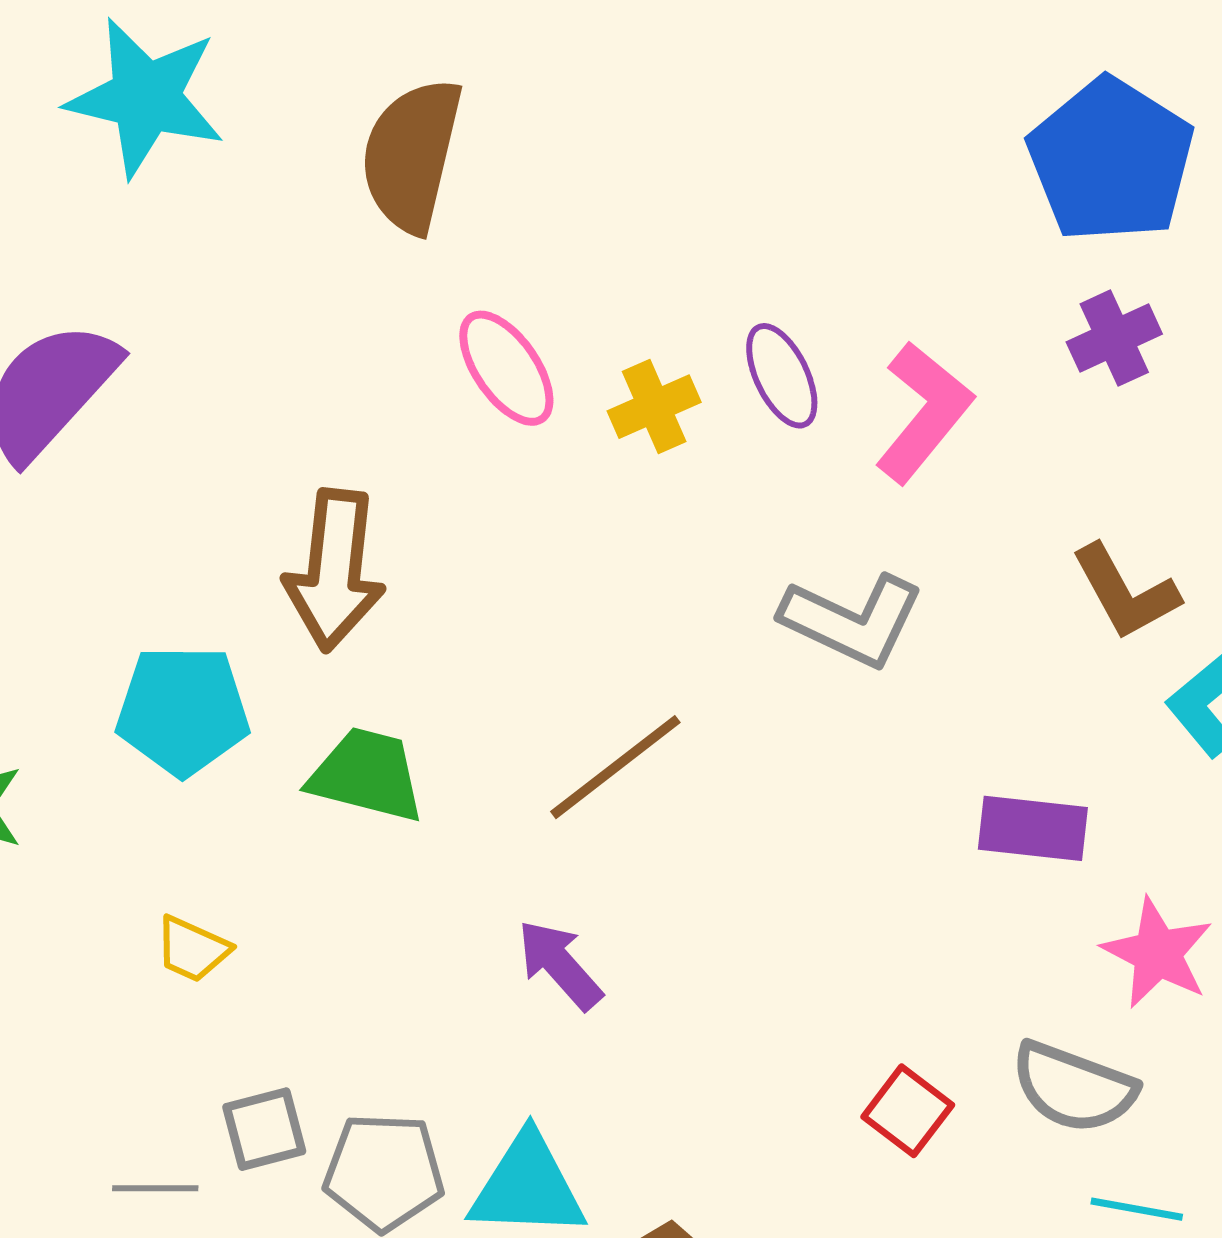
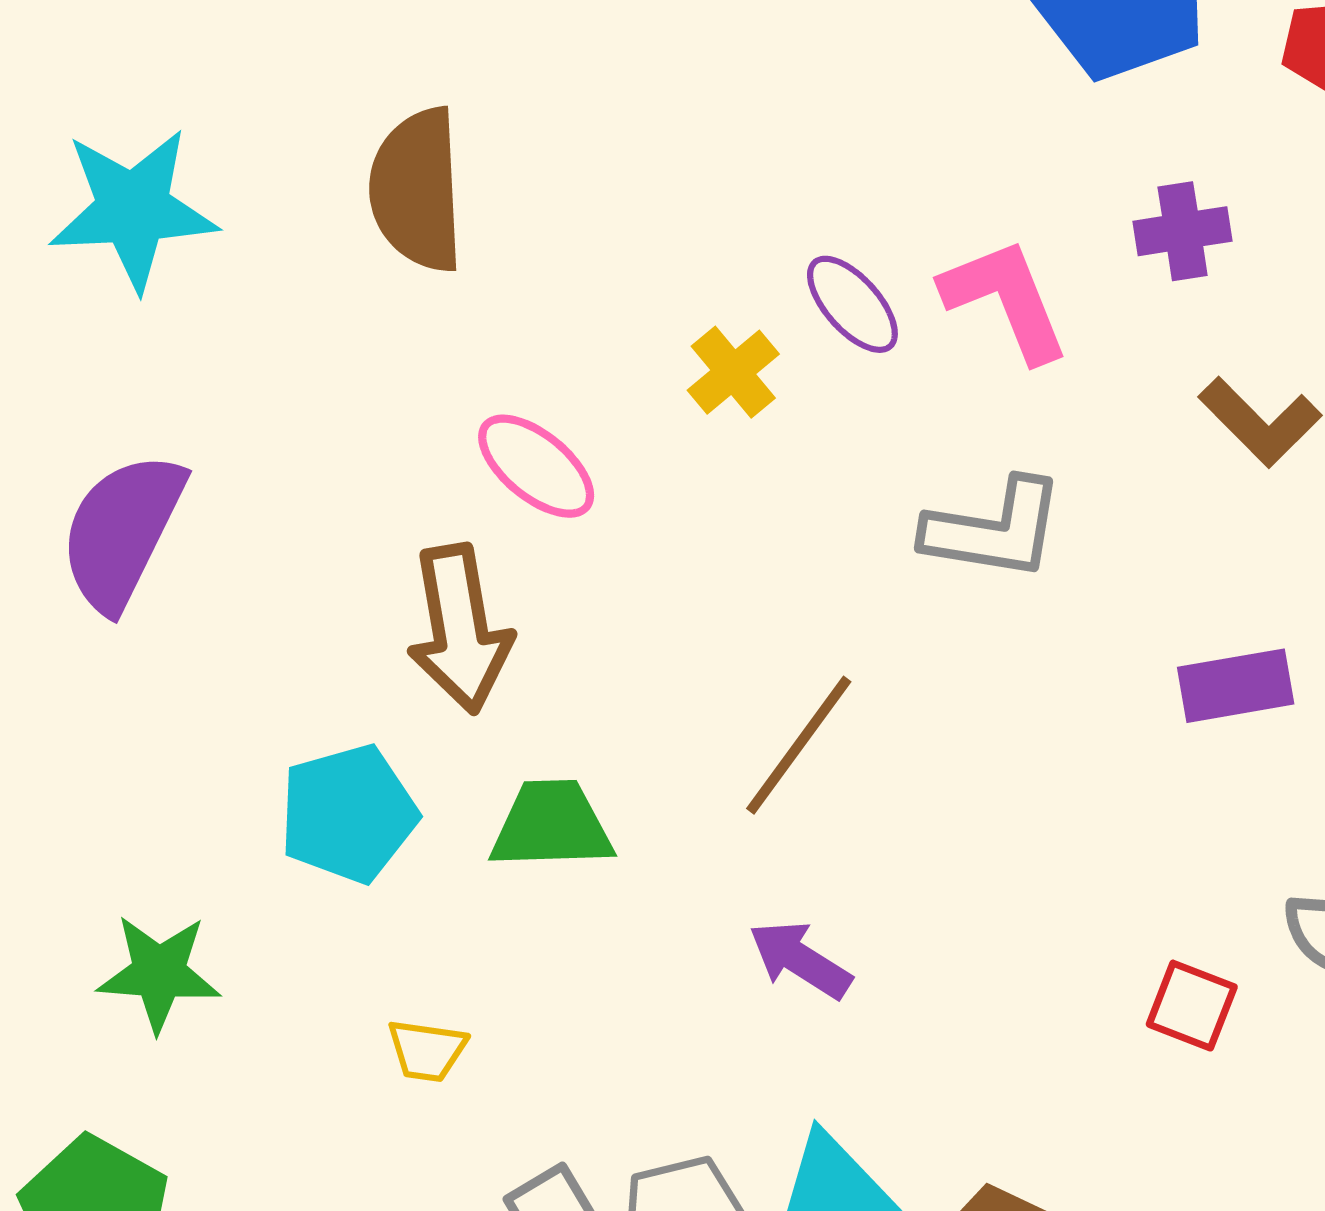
purple cross: (1114, 338) -> (1183, 231), moved, turned 32
pink ellipse: (506, 368) -> (536, 466), moved
pink L-shape: (924, 412) -> (1006, 300), turned -45

